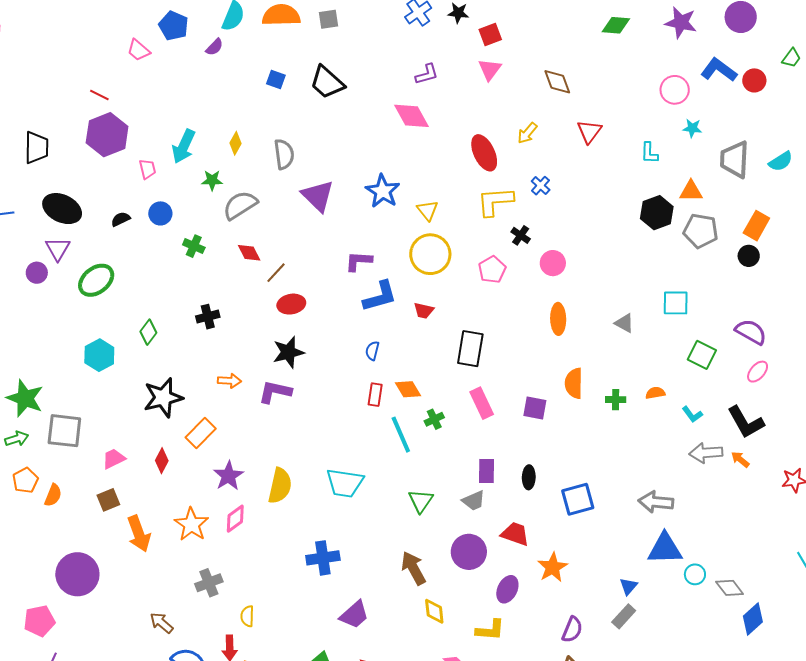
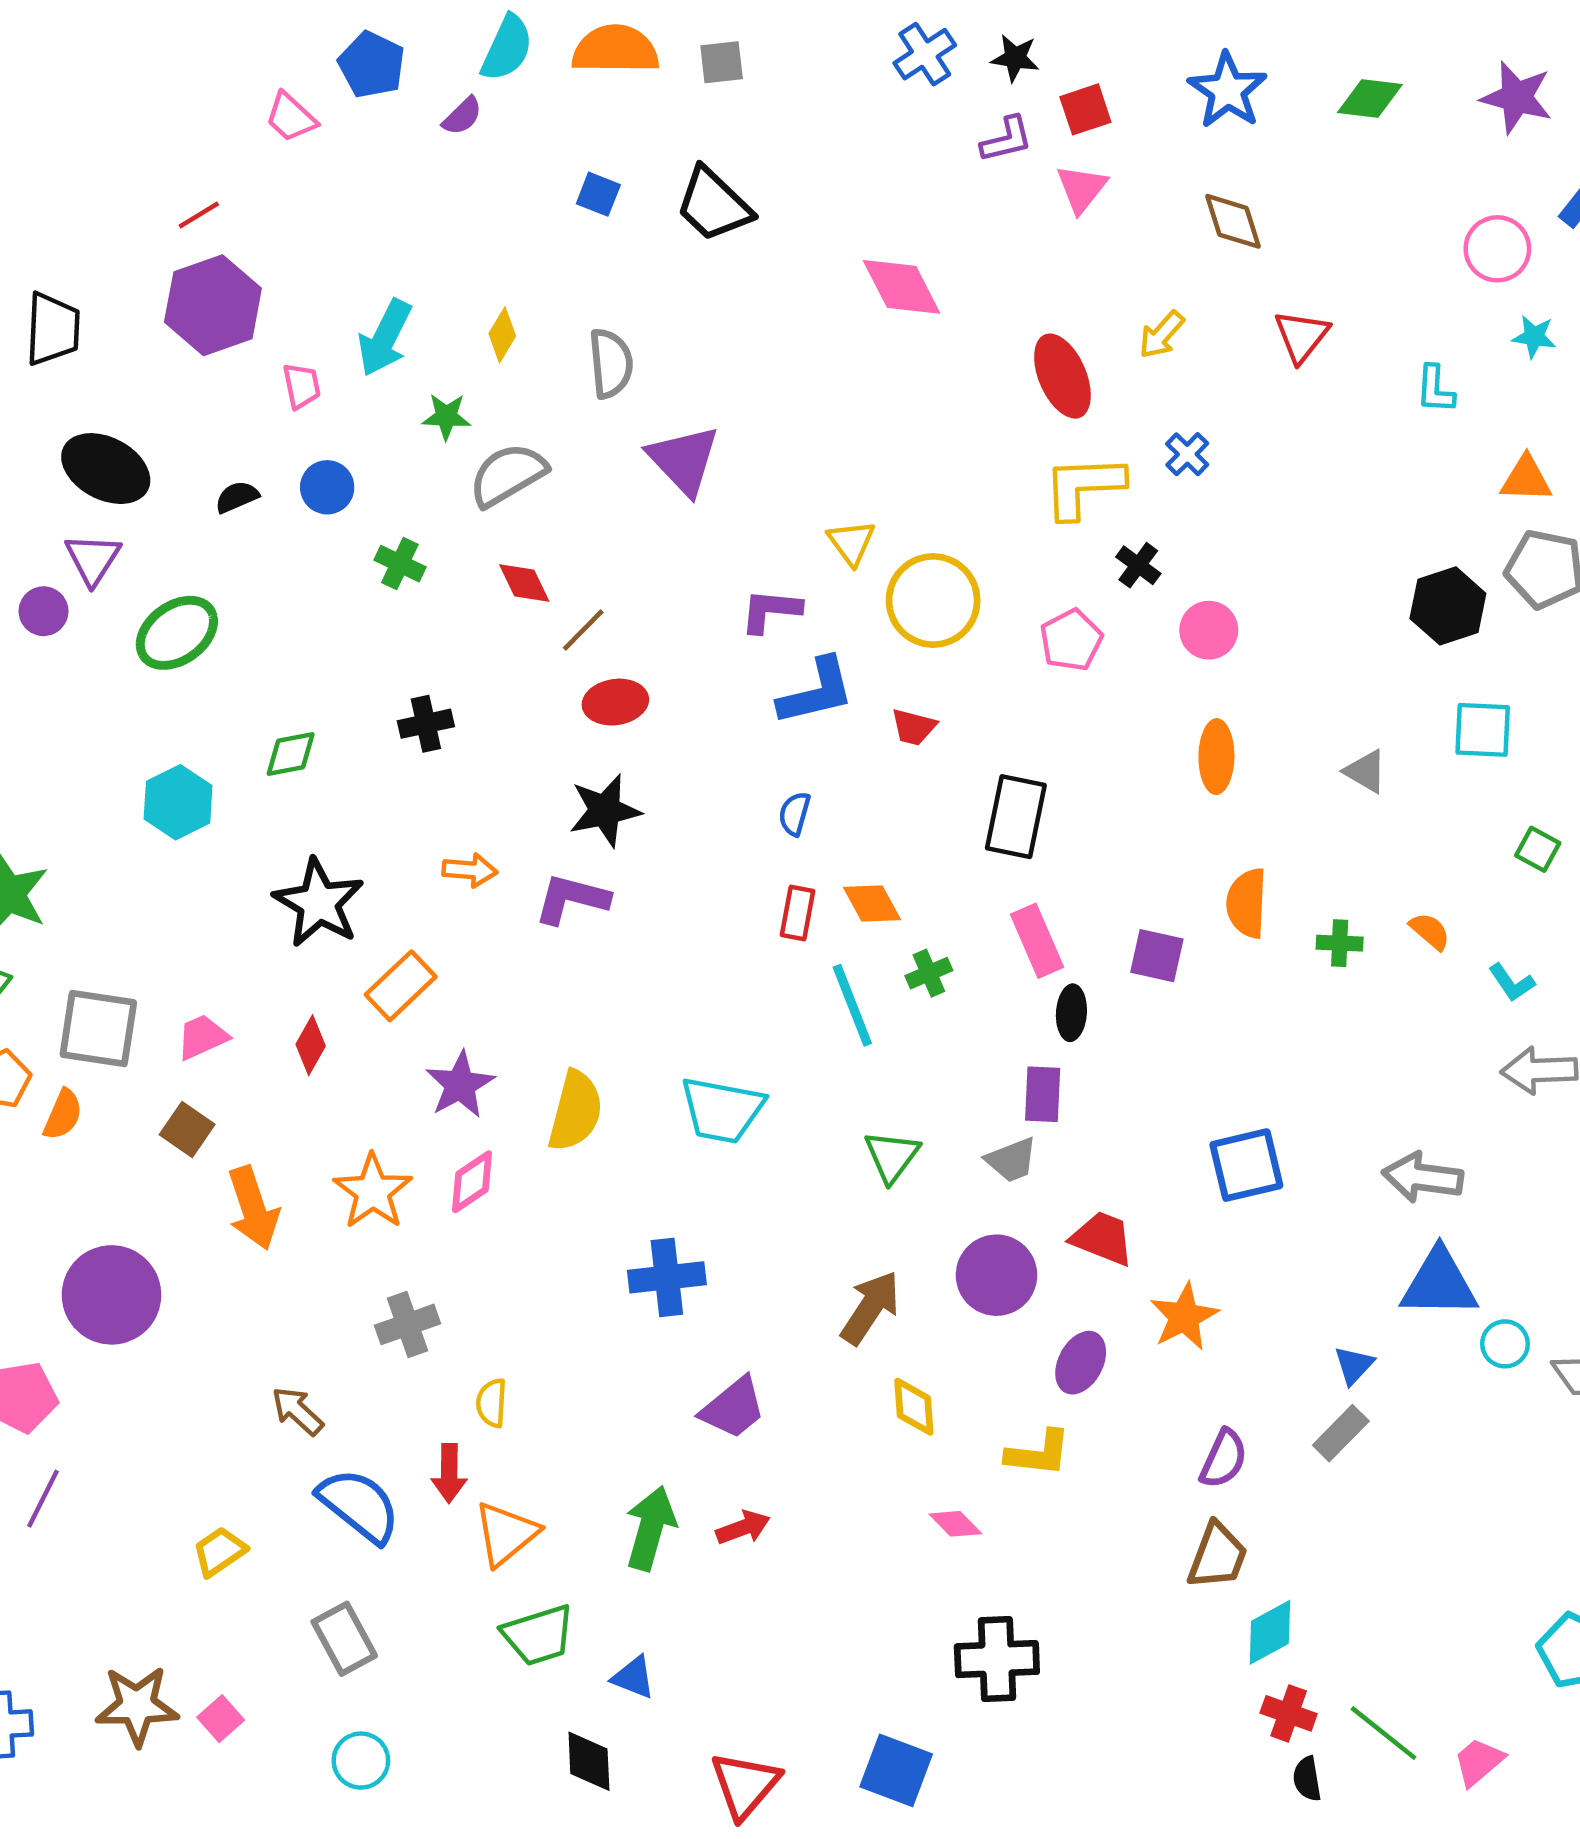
purple L-shape: (427, 74) -> (1007, 139), moved
red line: (99, 95) -> (199, 215), turned -60
blue star: (383, 191) -> (1228, 90), moved
yellow triangle: (427, 210) -> (851, 542), moved
black hexagon: (657, 213) -> (1448, 606), moved
green diamond: (148, 332) -> (291, 754), turned 40
green square: (702, 355) -> (1538, 849), size x0.7
orange semicircle: (655, 393) -> (1430, 931), turned 48
black star: (163, 398) -> (319, 903), turned -30
gray square: (64, 431) -> (98, 1029), moved
black ellipse: (529, 477) -> (1071, 1013), moved
brown square: (108, 500) -> (187, 1130), turned -35
brown arrow: (413, 568) -> (870, 1308), turned 60

